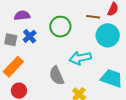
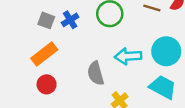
cyan circle: (108, 35) -> (166, 51), moved

